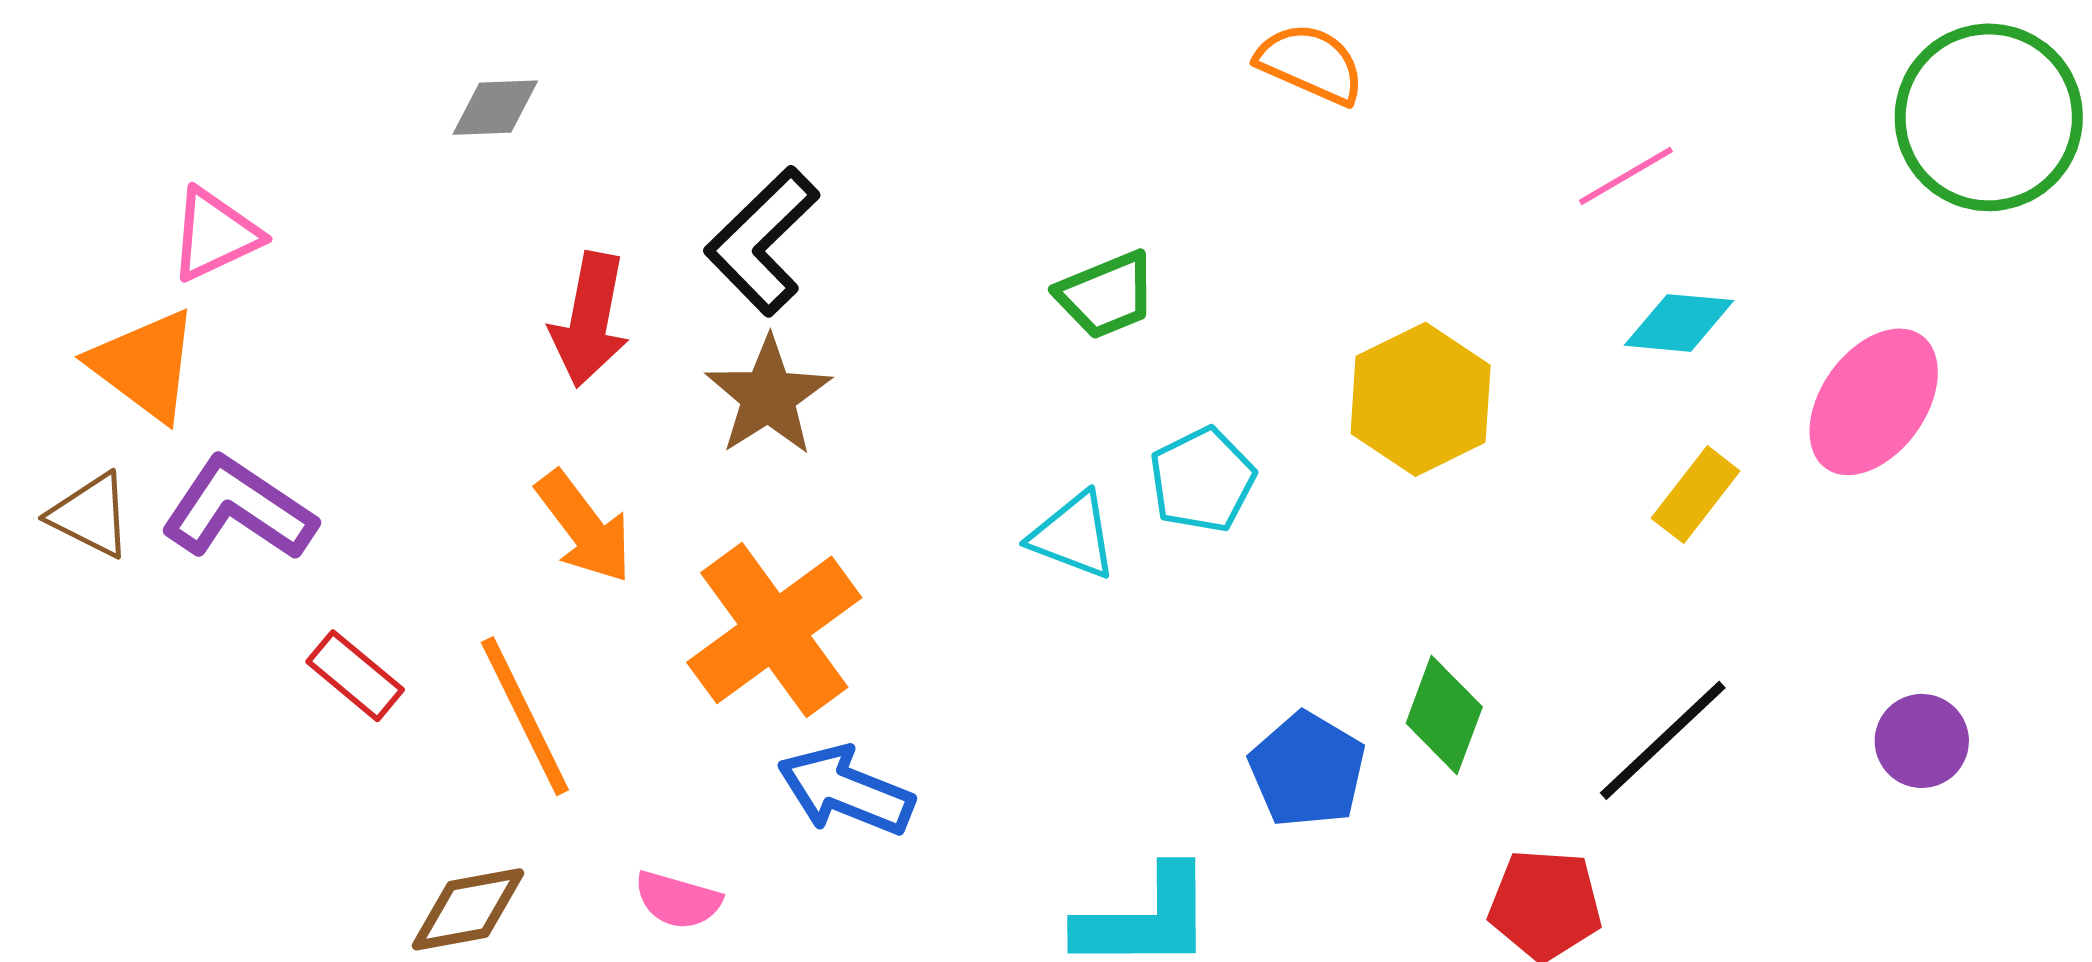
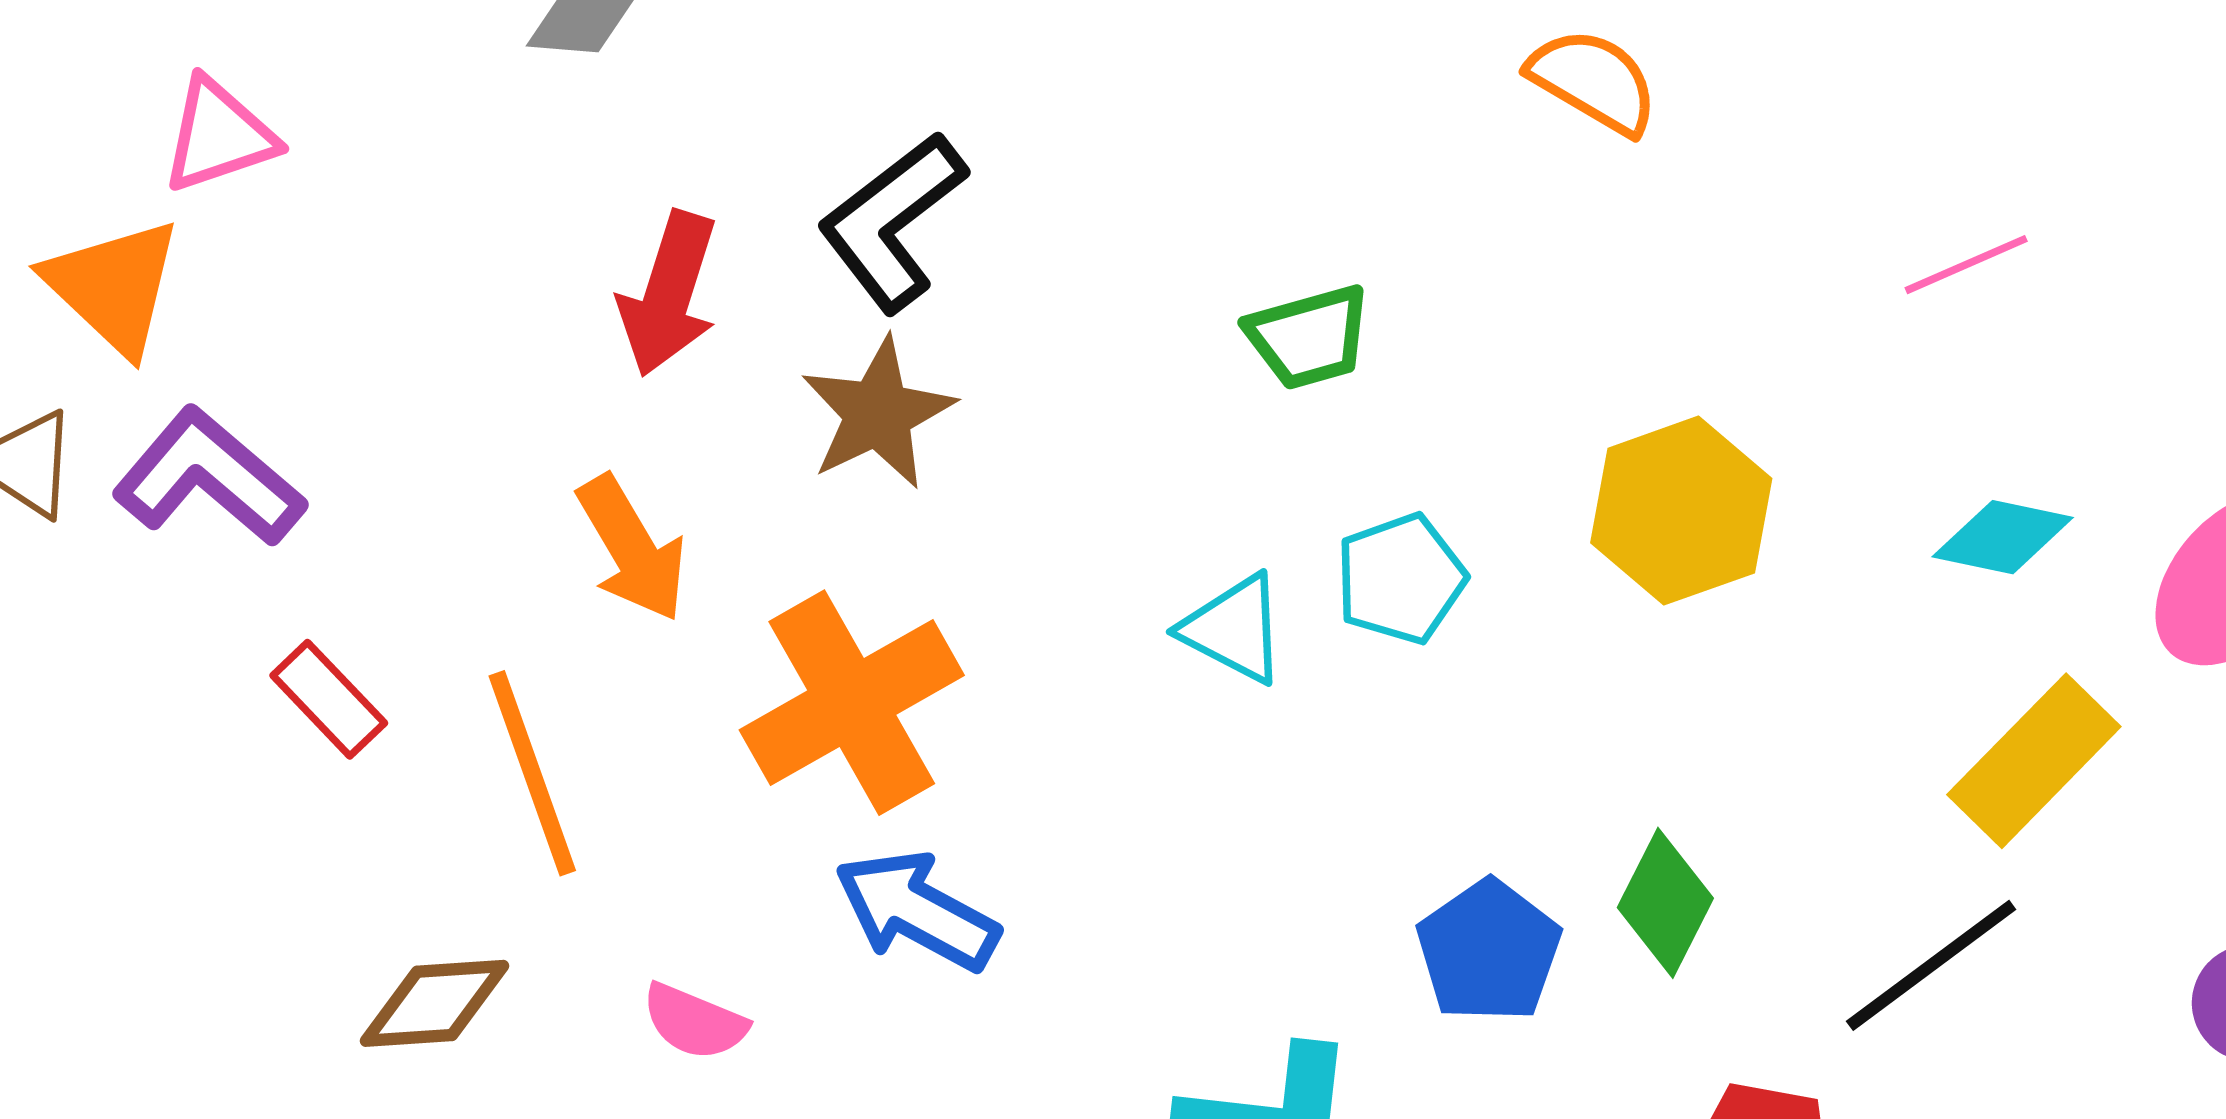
cyan diamond: (1679, 323) -> (2003, 537), moved
yellow rectangle: (1696, 495) -> (2034, 761), moved, size x1.5

